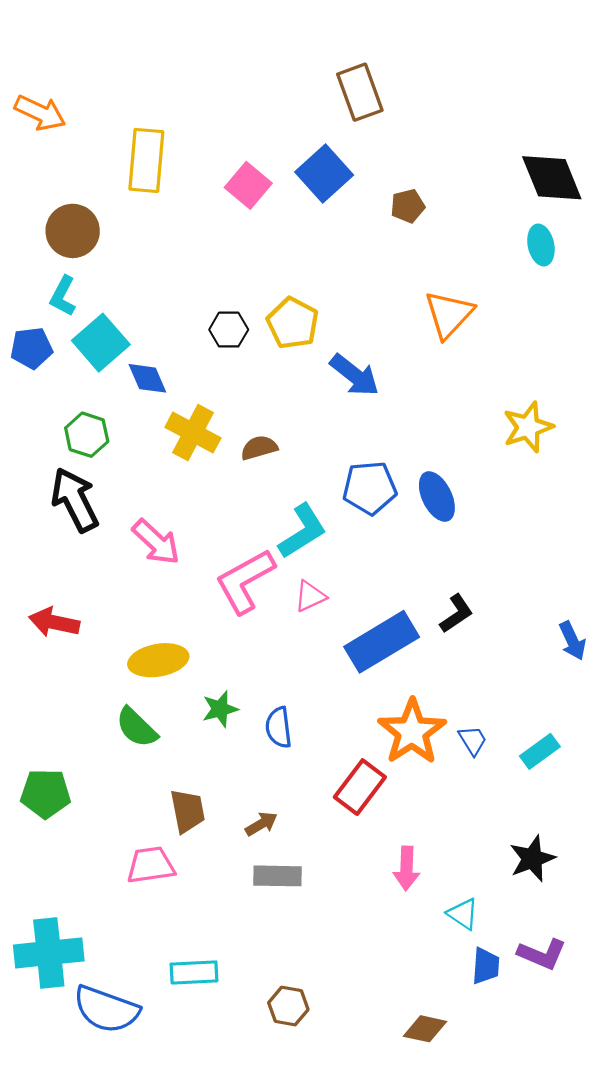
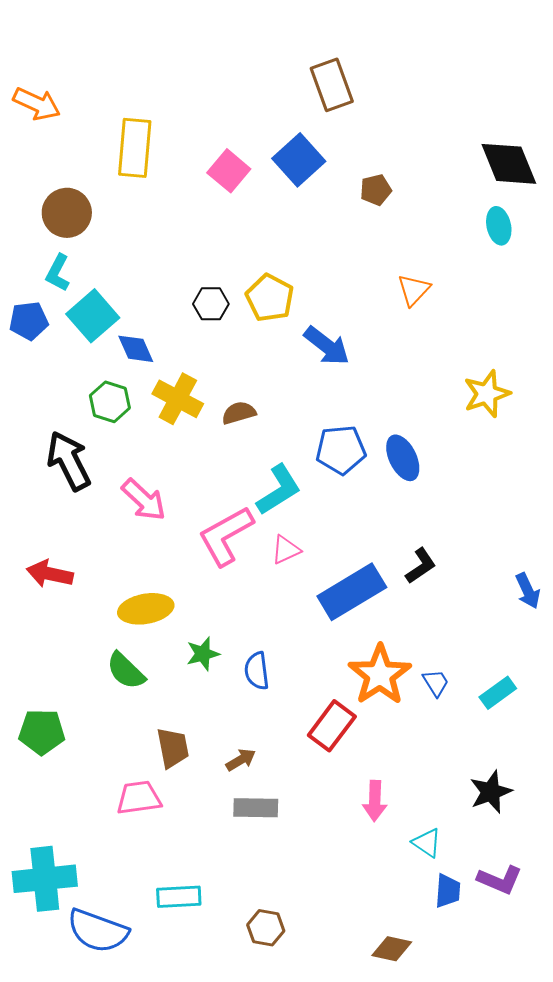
orange triangle: (449, 314) -> (414, 290), size x0.7
green hexagon: (87, 435) -> (110, 402), moved

